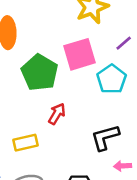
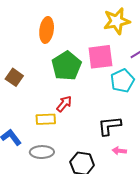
red arrow: (57, 114) -> (64, 104), moved

